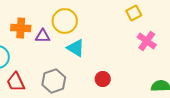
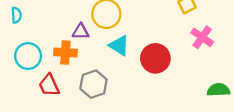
orange cross: (21, 28) -> (65, 53), moved
red circle: (103, 79) -> (155, 58), moved, size x1.6

